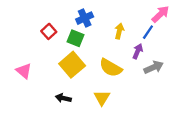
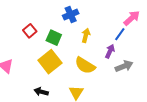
blue cross: (85, 18) -> (71, 15), moved
yellow arrow: (119, 31) -> (86, 35), moved

